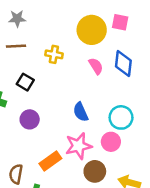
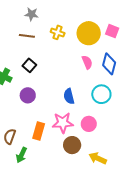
yellow cross: (54, 54) -> (58, 32), moved
cyan circle: (121, 117) -> (101, 94), moved
orange rectangle: (50, 161) -> (39, 131), turned -48

